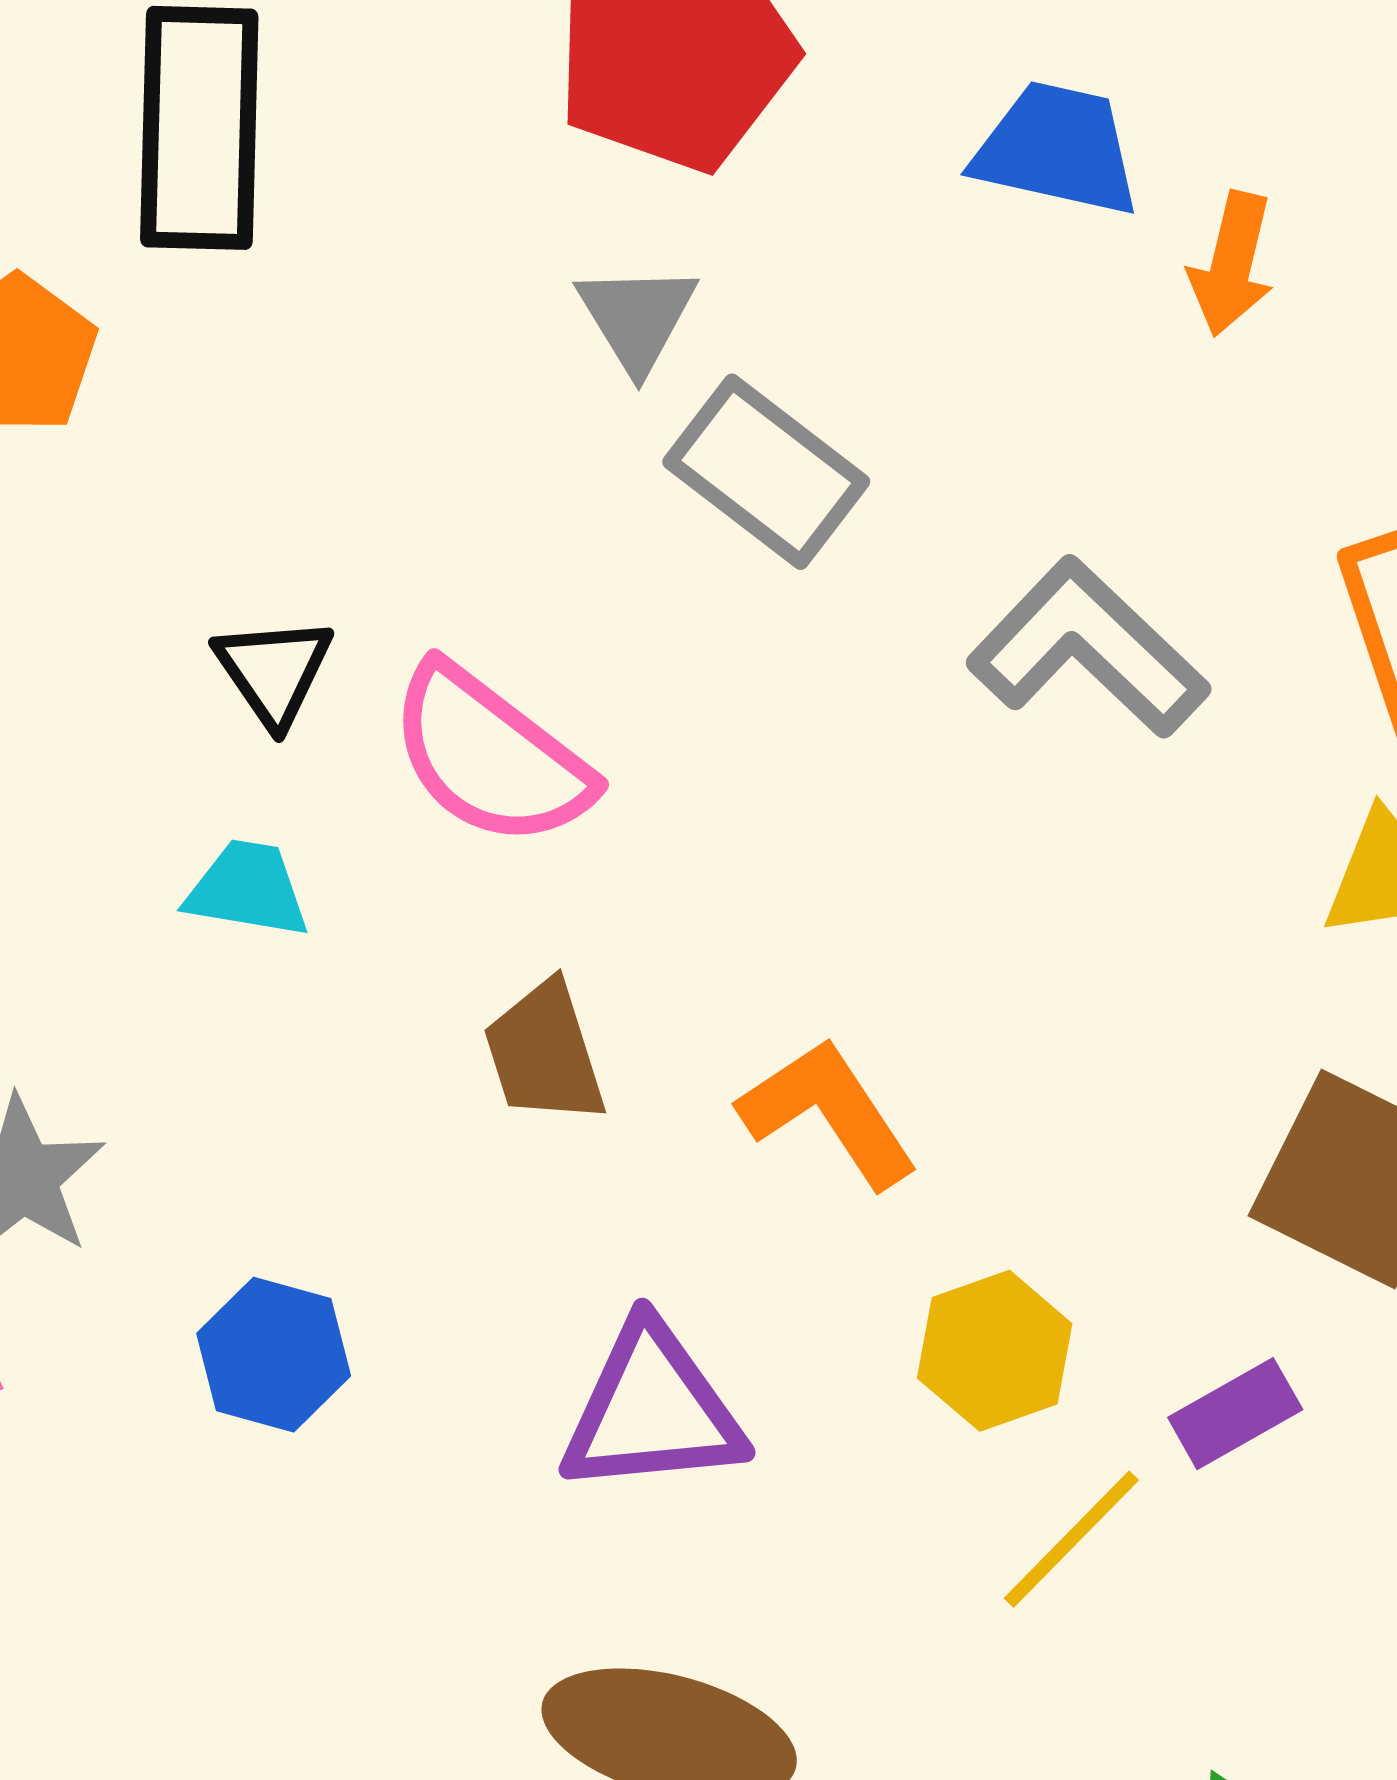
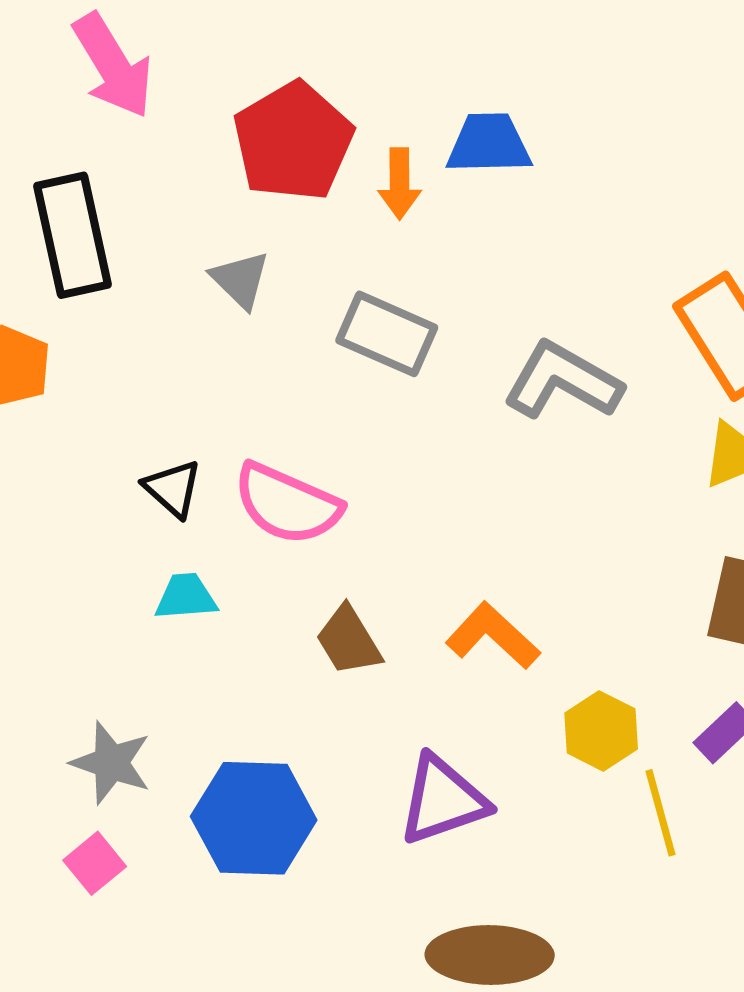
orange arrow: (1232, 264) -> (400, 184), moved
gray triangle: (637, 317) -> (240, 280), moved
blue hexagon: (274, 1355) -> (254, 818), size x1.6
yellow line: (1071, 1539) -> (660, 813), turned -46

